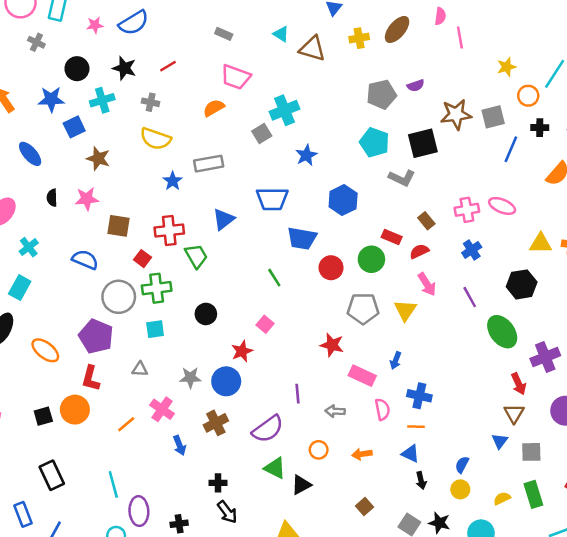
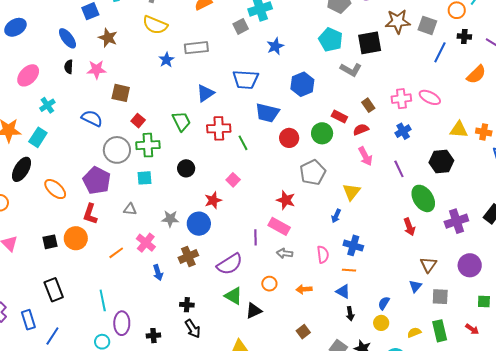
gray square: (493, 117) -> (427, 25), turned 30
blue ellipse: (30, 154) -> (67, 38), moved
red cross: (169, 231) -> (219, 128), moved
gray pentagon: (363, 308) -> (313, 172), turned -30
yellow triangle: (405, 310) -> (351, 192), moved
pink rectangle: (362, 376) -> (279, 226), moved
red arrow: (519, 384) -> (409, 227), moved

